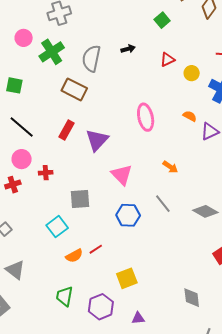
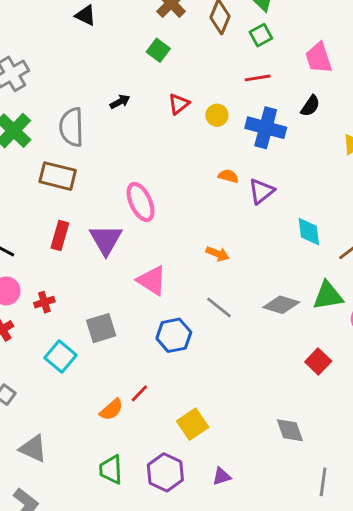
pink ellipse: (146, 117) -> (141, 202), moved
cyan square: (57, 227) -> (60, 357), moved

